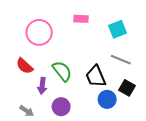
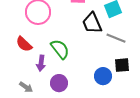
black trapezoid: (96, 76) -> (92, 23), moved
black square: (127, 88) -> (122, 65), turned -35

